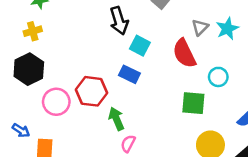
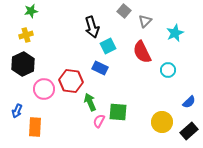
gray triangle: (200, 27) -> (145, 21), moved
cyan square: (140, 46) -> (108, 46), turned 35
green square: (193, 103) -> (118, 112), moved
blue arrow: (21, 131) -> (17, 111), turned 80

